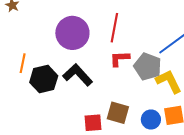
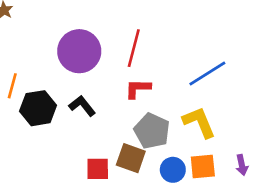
gray pentagon: (148, 67) -> (152, 131), moved
black L-shape: (78, 75) -> (82, 106), size x0.7

